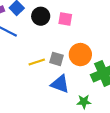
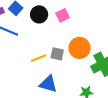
pink square: (65, 19) -> (63, 15), turned -32
blue triangle: (60, 84) -> (48, 84), moved

